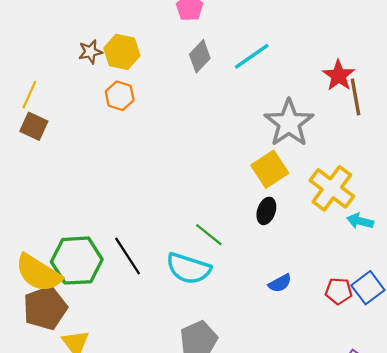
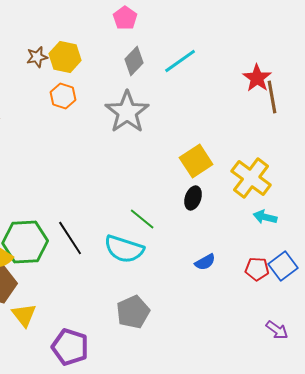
gray star: (289, 123) -> (127, 112), moved
cyan arrow: (360, 221) -> (265, 217), moved

